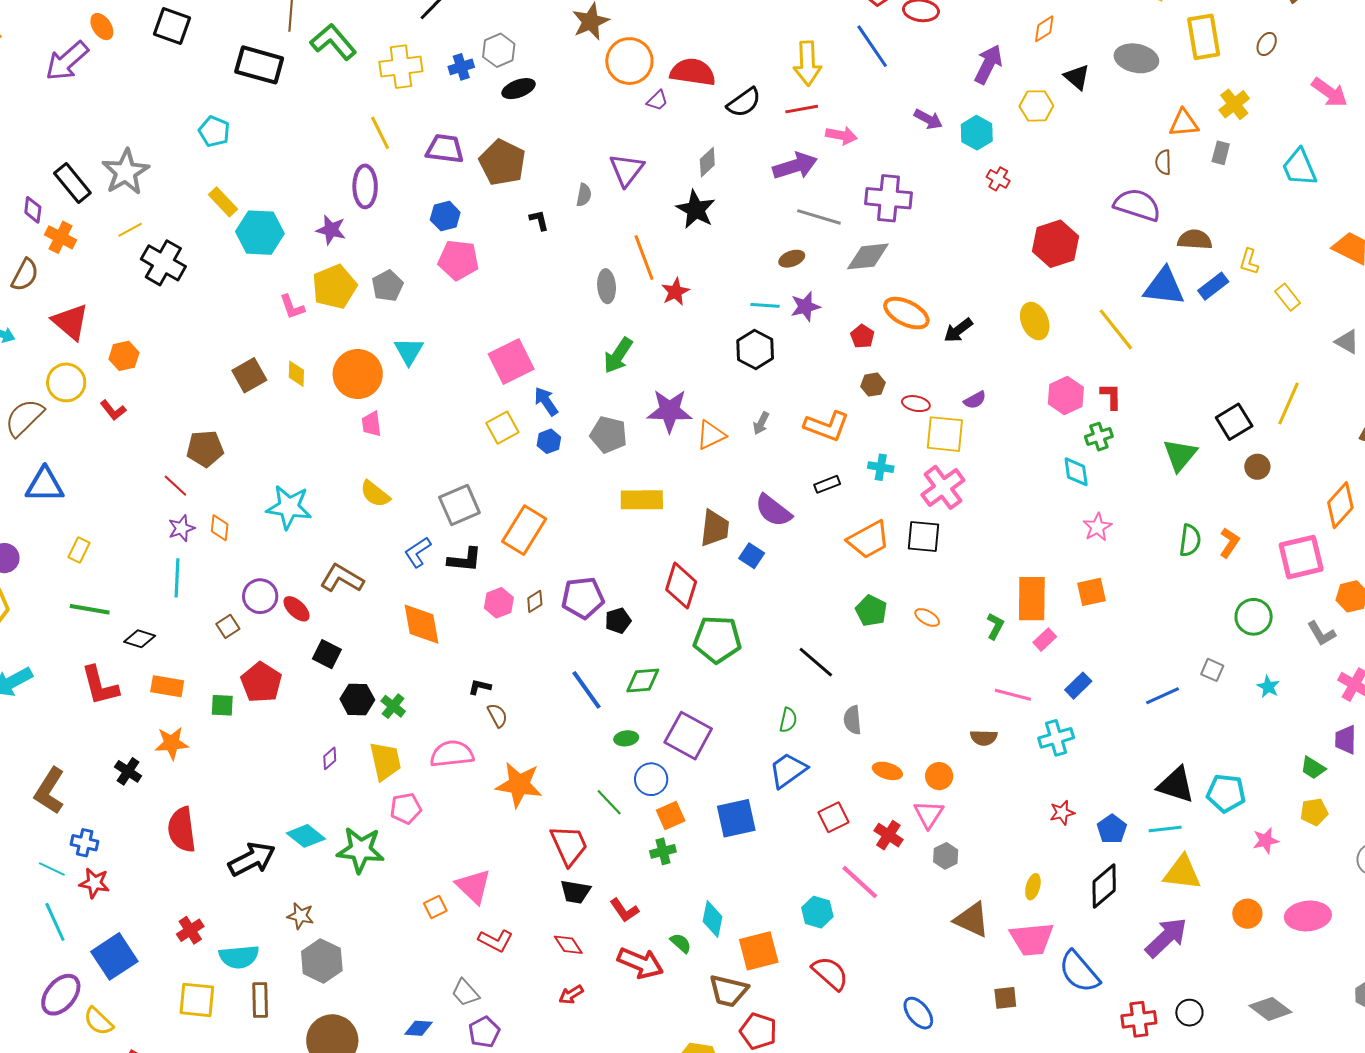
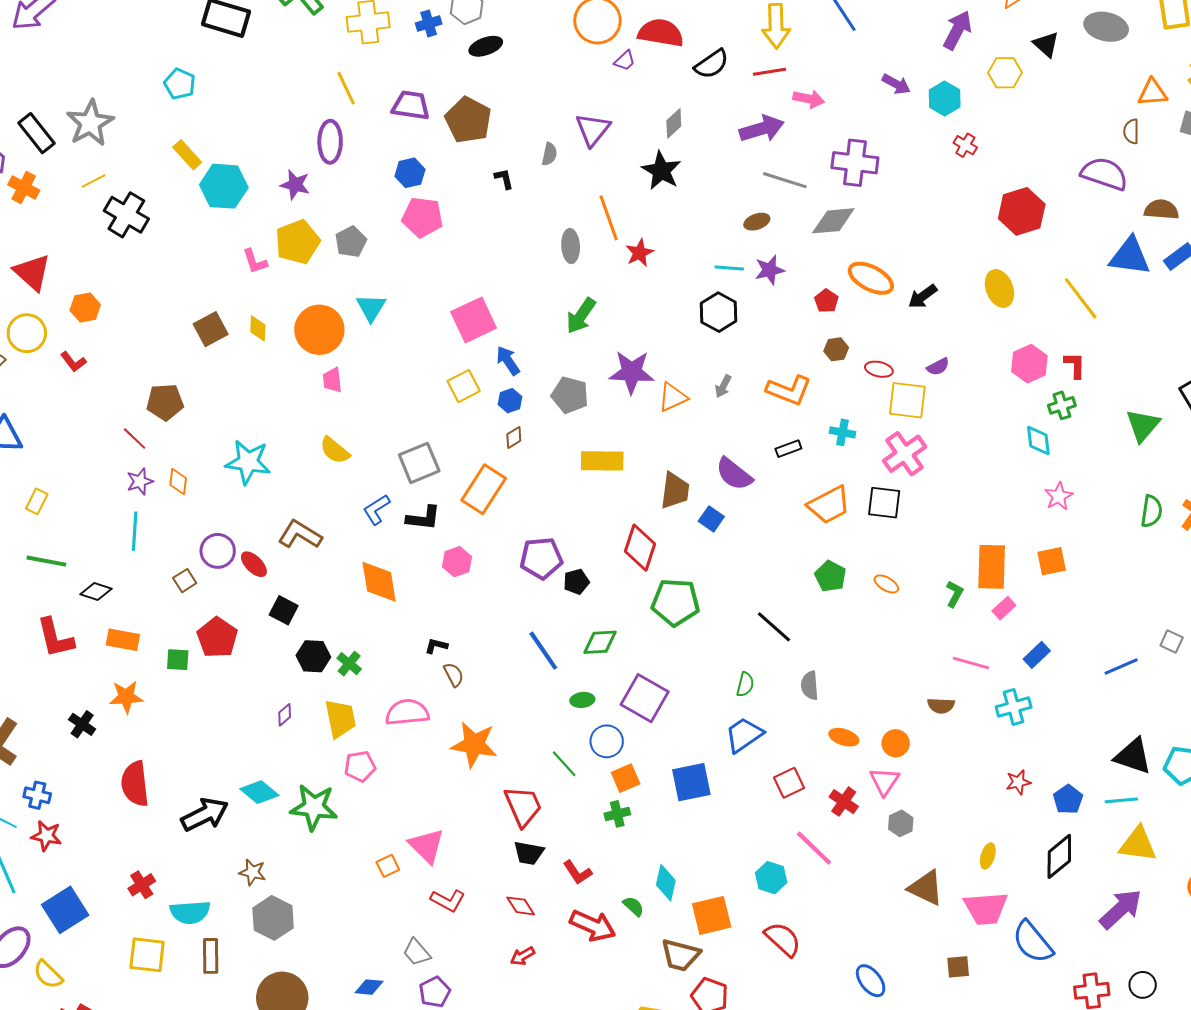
brown diamond: (535, 601) -> (514, 438), moved

